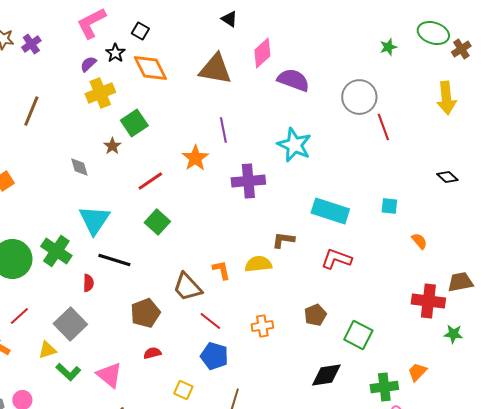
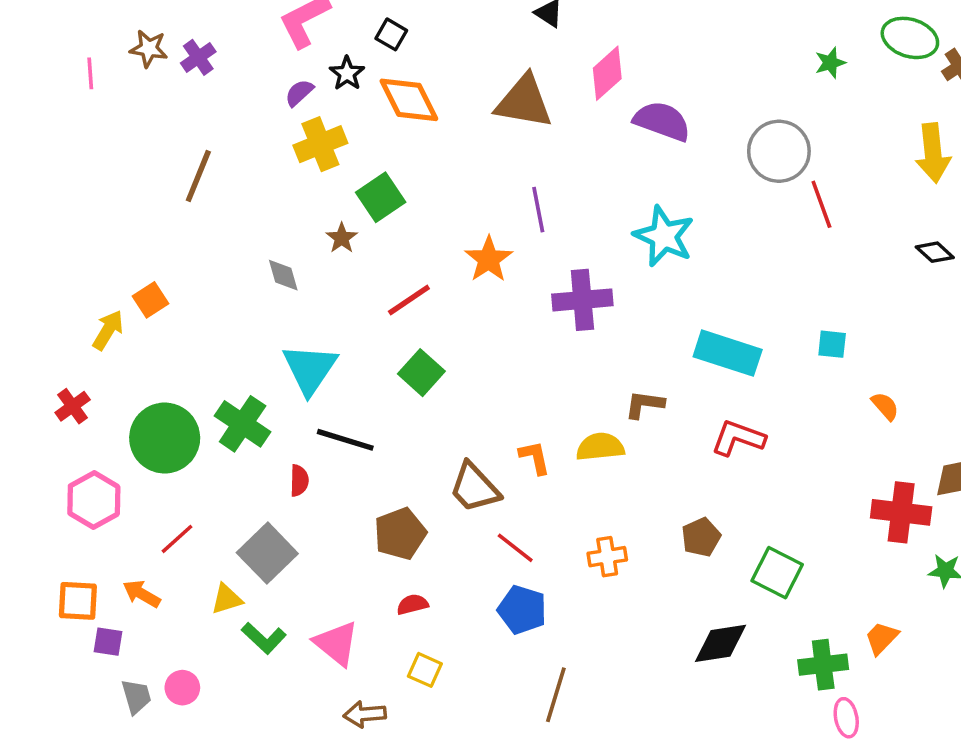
black diamond: (447, 177) -> (935, 252), moved
yellow square: (183, 390) -> (425, 670), moved

